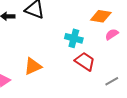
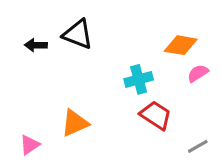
cyan cross: (74, 38) -> (139, 79), turned -30

